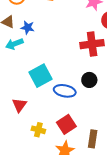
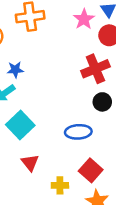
cyan square: (40, 76) -> (20, 125), moved
black circle: (89, 80) -> (102, 102), moved

